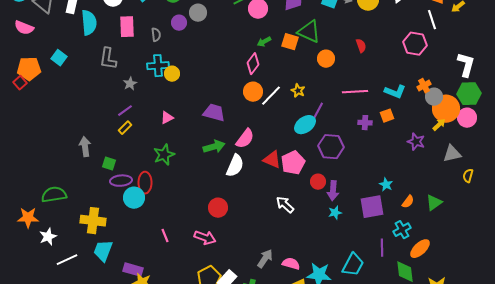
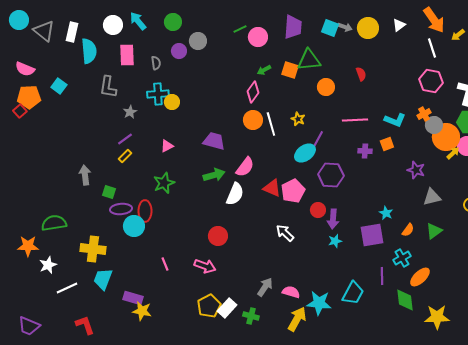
pink semicircle: (24, 28) -> (25, 69), moved
green triangle: (309, 32) -> (309, 60), turned -30
pink hexagon: (415, 44) -> (431, 81), moved
white line: (271, 96) -> (271, 124), turned -60
yellow arrow: (439, 125) -> (453, 153), moved
gray triangle: (452, 154) -> (432, 197), moved

